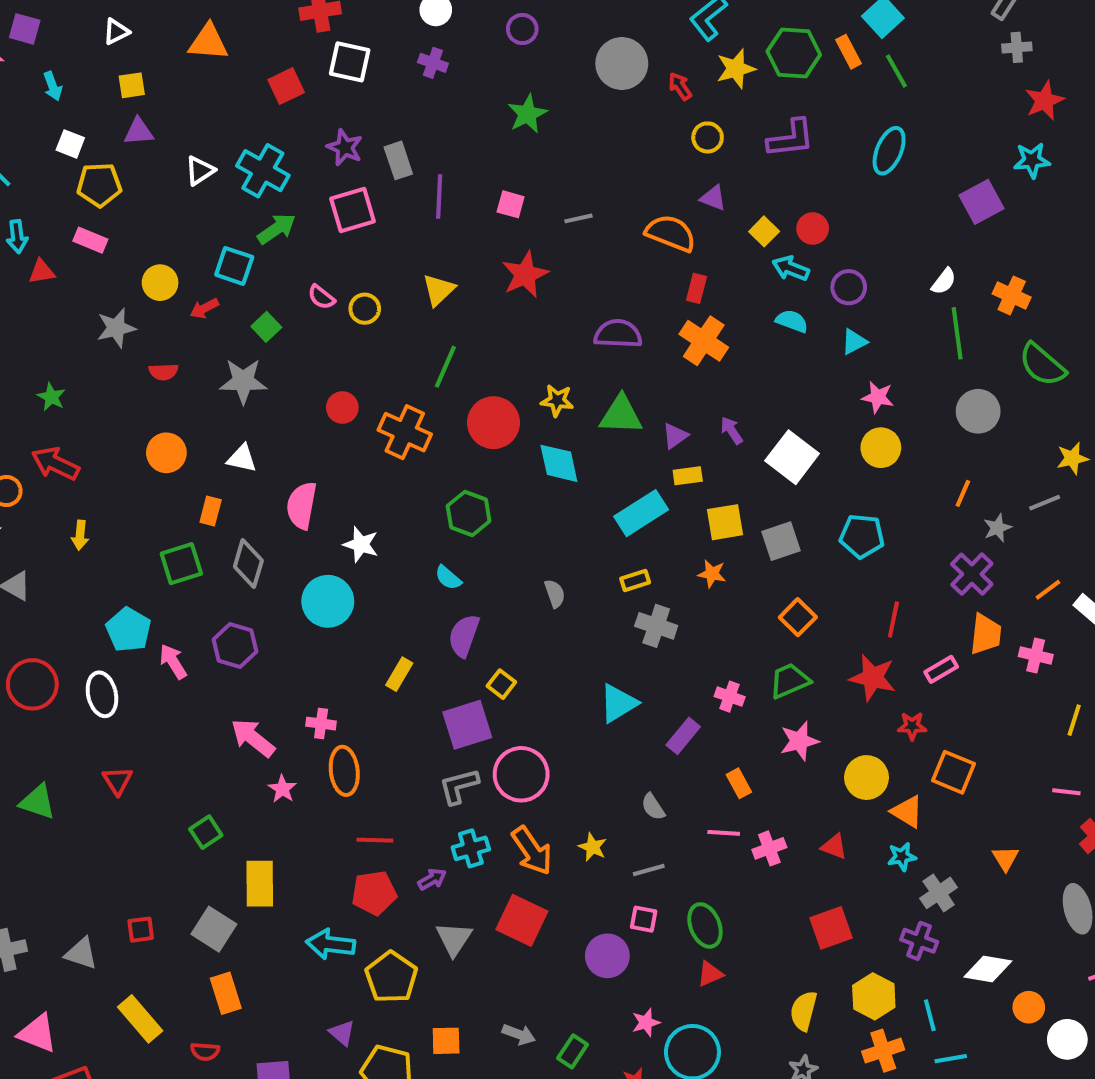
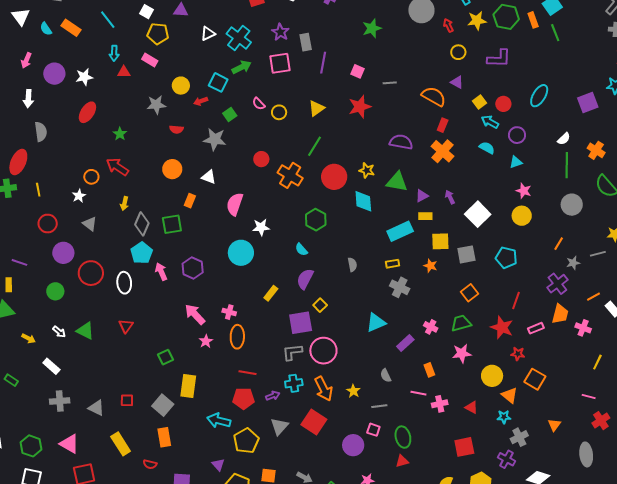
cyan ellipse: (889, 151) -> (539, 96), moved
white star: (361, 544) -> (261, 227), turned -30
gray diamond: (248, 564) -> (142, 224), moved

